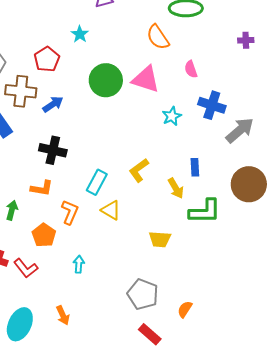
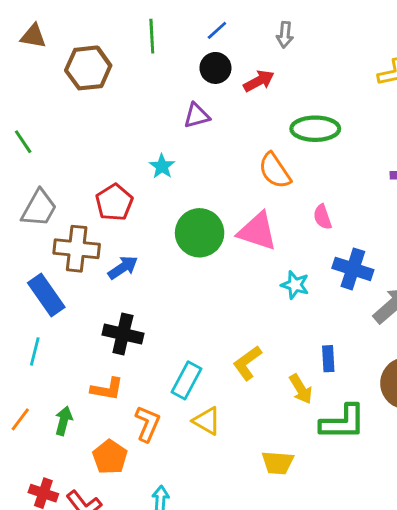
cyan star: (172, 116) -> (295, 285), turned -30

